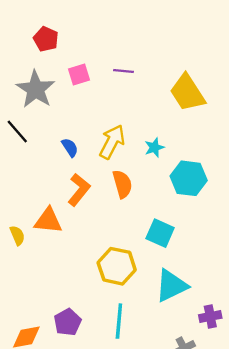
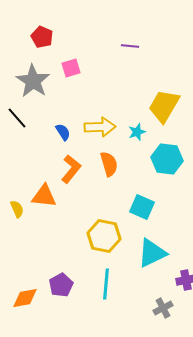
purple line: (124, 71) -> (130, 46), moved
yellow trapezoid: (187, 93) -> (164, 106), moved, turned 63
yellow arrow: (112, 142) -> (100, 127), turned 60

